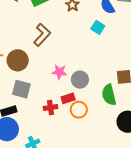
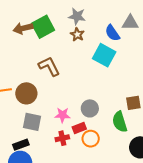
cyan square: (98, 27) -> (104, 55), size x1.6
brown L-shape: (42, 35) -> (49, 66), turned -65
pink star: (59, 72) -> (62, 115), moved

